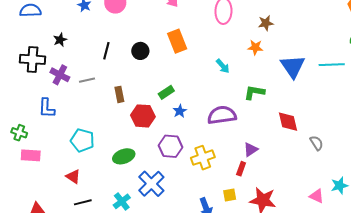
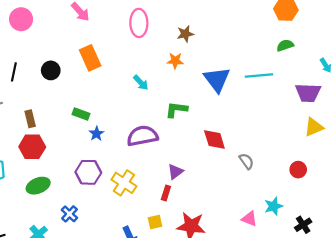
green rectangle: (166, 92) -> (81, 114), turned 56
red hexagon: (143, 116) -> (32, 147), moved
yellow cross: (203, 158) -> (124, 183), turned -35
blue cross: (151, 184) -> (69, 214), size x0.6

